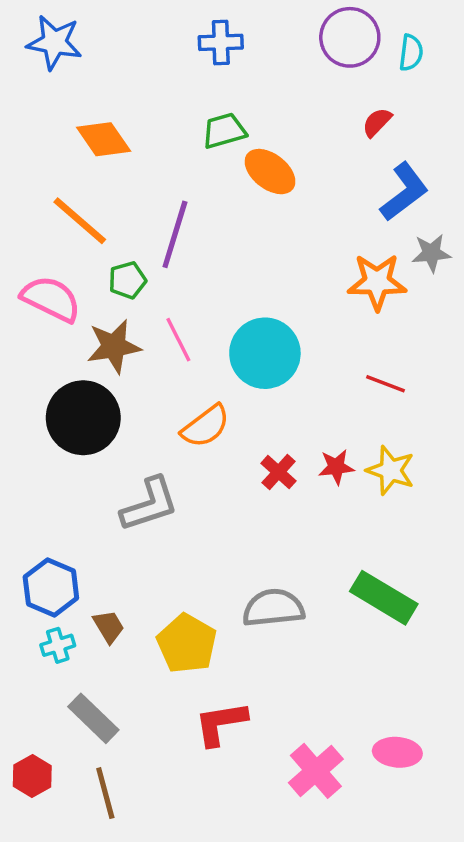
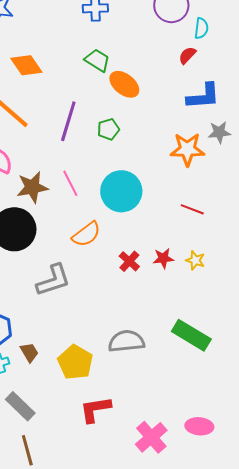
cyan semicircle: (411, 53) -> (201, 28), moved
green trapezoid: (224, 131) -> (97, 60), turned 48
blue L-shape: (404, 192) -> (203, 96), turned 33
green pentagon: (127, 280) -> (108, 129), moved
yellow star: (391, 470) -> (195, 260), size x0.7

